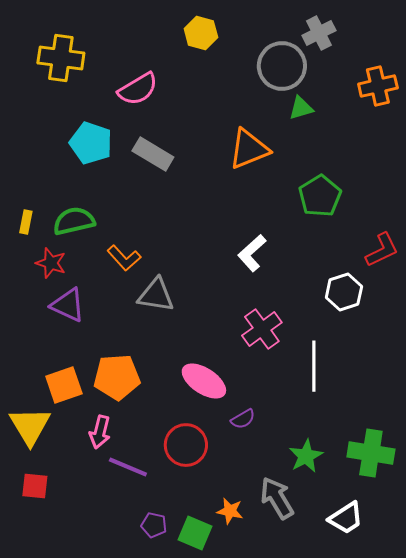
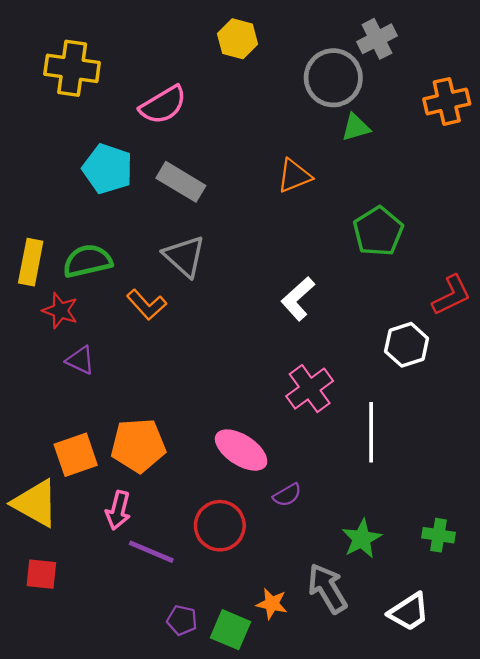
orange triangle: (249, 149) -> (294, 176), size x0.7
yellow rectangle: (26, 222) -> (31, 262), size x1.6
gray triangle: (156, 295) -> (184, 256), moved, turned 33
purple triangle: (68, 305) -> (80, 360), size x0.7
yellow triangle: (30, 426) -> (35, 503), turned -30
green cross: (371, 453) -> (438, 535), size x0.6

